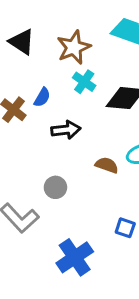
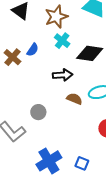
black arrow: (66, 130) -> (63, 75), moved
blue square: (125, 228) -> (82, 163), moved

